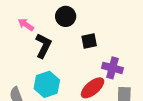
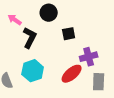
purple cross: (112, 68) -> (89, 57), turned -30

